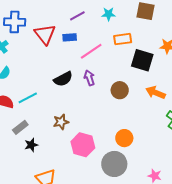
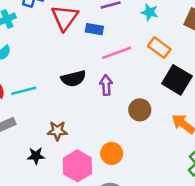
orange rectangle: (123, 39) -> (159, 48), turned 30
orange circle: (124, 138) -> (112, 153), moved
black star: (31, 145) -> (36, 156), moved

